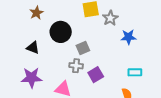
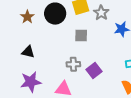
black circle: (61, 32) -> (55, 14), moved
gray square: (83, 48) -> (81, 35), moved, turned 32

